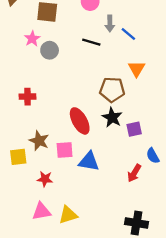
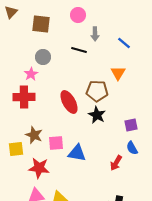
blue line: (128, 34) -> (124, 43), moved
pink star: (32, 39) -> (31, 74), moved
red cross: (28, 97) -> (24, 97), size x1.5
red ellipse: (80, 121) -> (69, 102), moved
purple square: (134, 129) -> (131, 125), moved
red star: (45, 179) -> (39, 168), size x1.5

